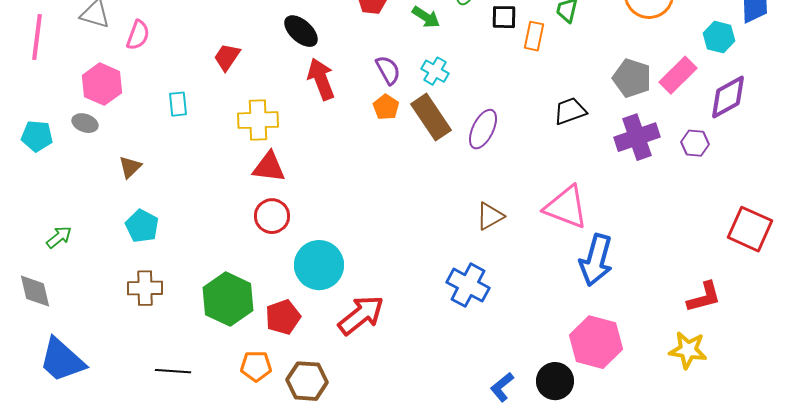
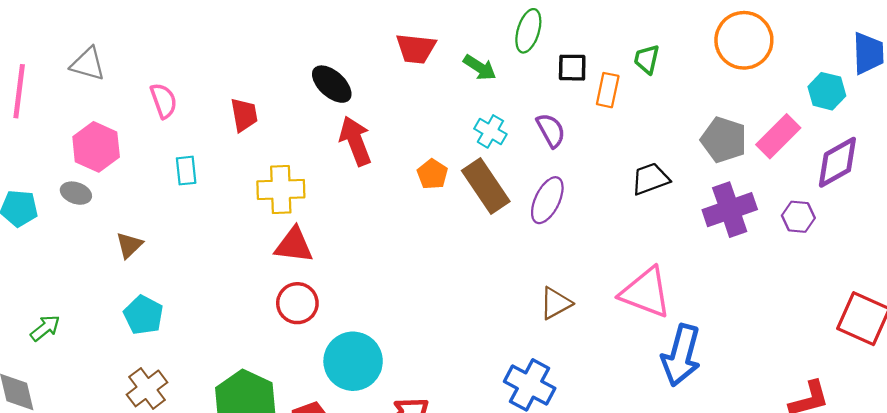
pink semicircle: (138, 35) -> (164, 101), moved, turned -40
red trapezoid: (227, 57) -> (244, 115), turned 136
purple semicircle: (388, 70) -> (551, 130), moved
brown cross: (145, 288) -> (147, 388), turned -36

